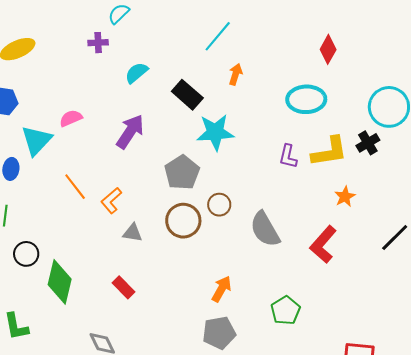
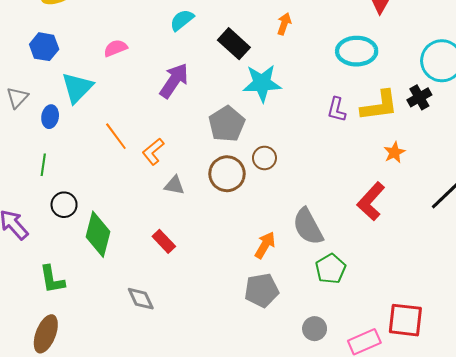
pink semicircle: (71, 118) -> (115, 48), moved
gray semicircle: (265, 229) -> (308, 227), moved

